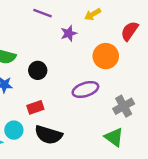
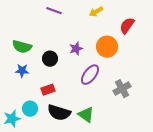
purple star: (69, 33) -> (76, 49), moved
purple ellipse: (85, 89) -> (90, 75), turned -35
green triangle: (114, 137) -> (86, 115), moved

